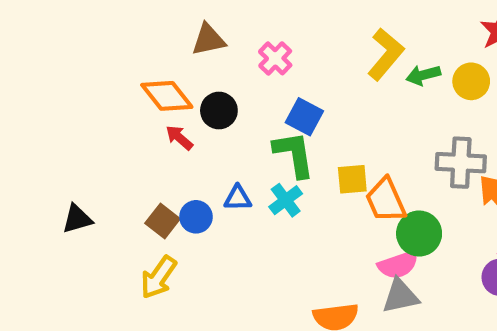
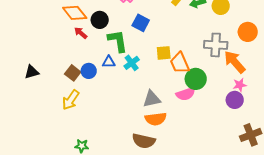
green L-shape: (294, 154) -> (118, 41), moved
gray triangle: (400, 296) -> (152, 99), moved

